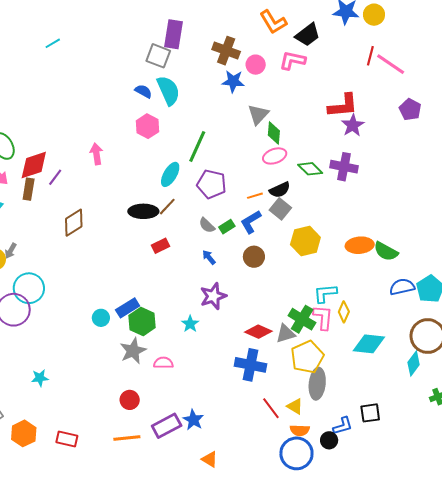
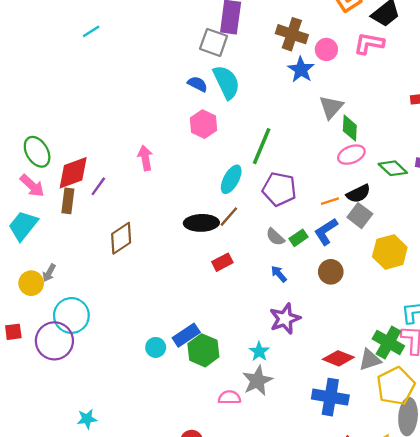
blue star: (233, 81) -> (301, 70), turned 30
gray star: (133, 351) -> (257, 381), moved

